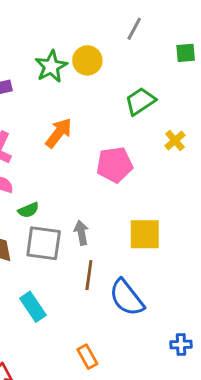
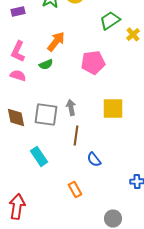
yellow cross: (175, 141) -> (133, 34), moved
green semicircle: (28, 210) -> (46, 64), moved
blue semicircle: (127, 298) -> (94, 159), moved, size x0.6

